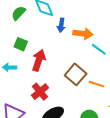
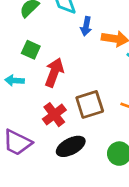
brown square: (76, 74) -> (90, 104), moved, turned 30

